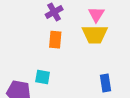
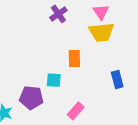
orange rectangle: (55, 40) -> (74, 58), moved

